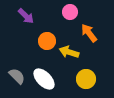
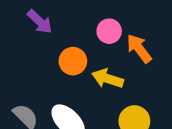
pink circle: (70, 12) -> (109, 31), moved

